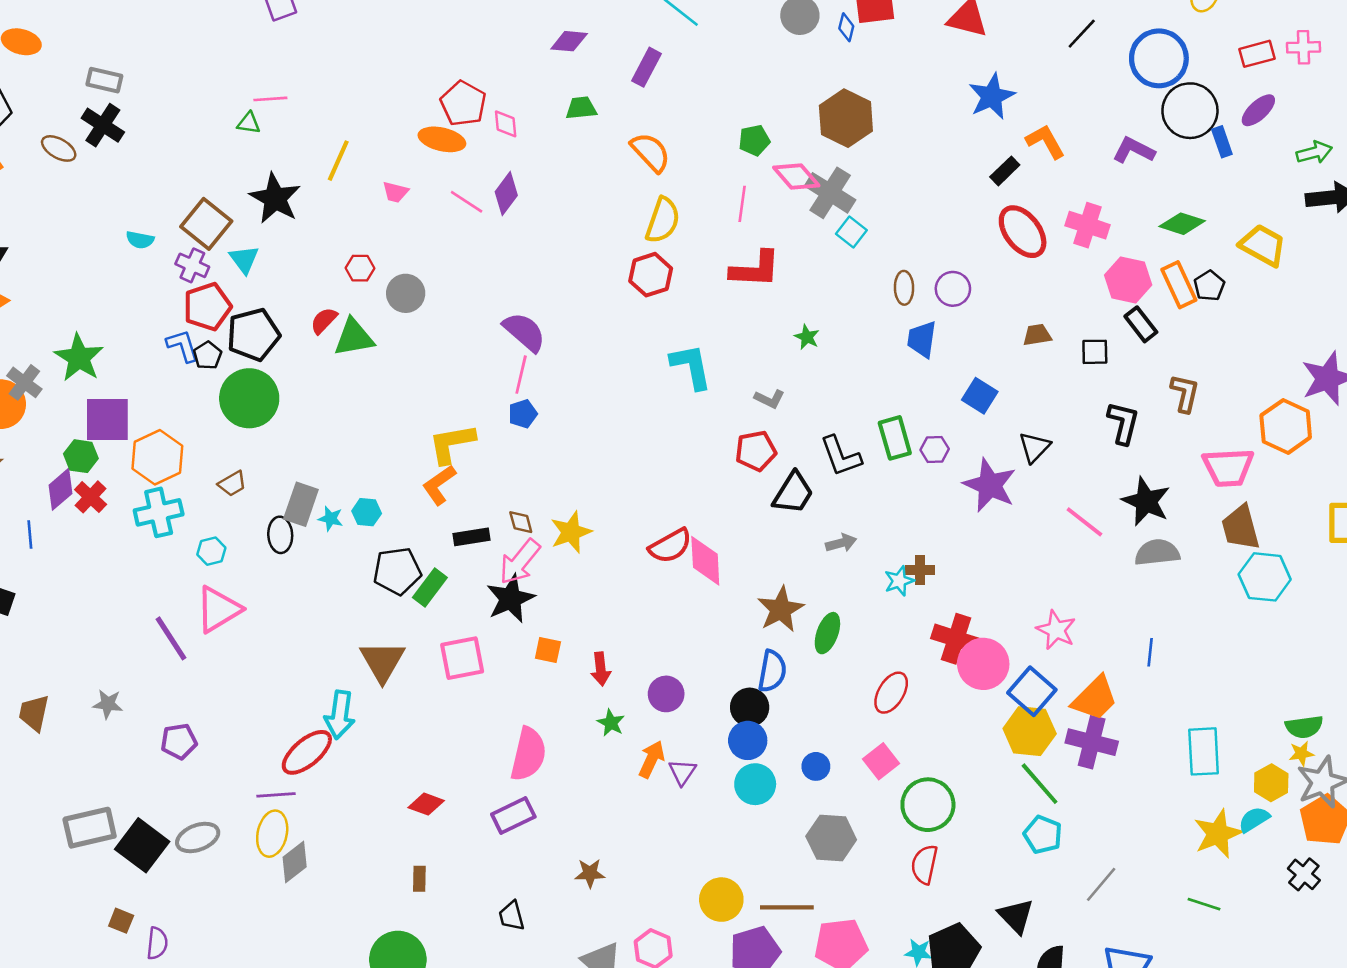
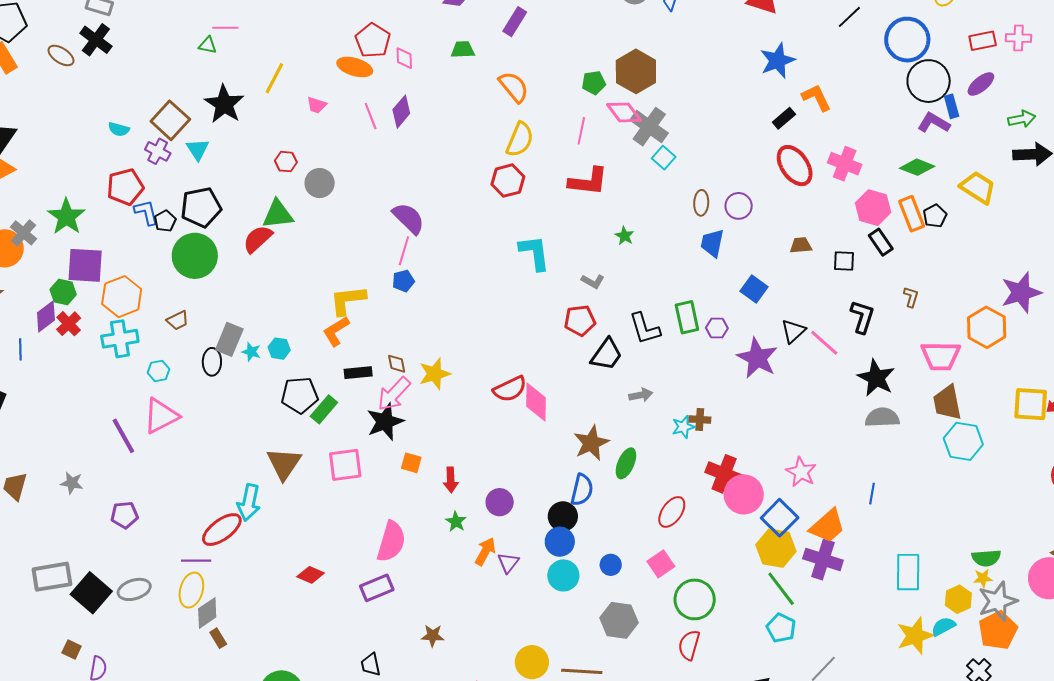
brown hexagon: (846, 118) -> (636, 71), moved
purple L-shape: (1134, 150) -> (934, 123), moved
pink line: (467, 202) -> (371, 116), turned 32
red pentagon: (207, 307) -> (125, 187), moved
red semicircle: (324, 321) -> (258, 239), moved, size x1.4
brown L-shape: (1185, 393) -> (911, 297), size x0.7
pink line: (1084, 522) -> (824, 343), moved
brown rectangle: (419, 879) -> (218, 638), moved, turned -36

